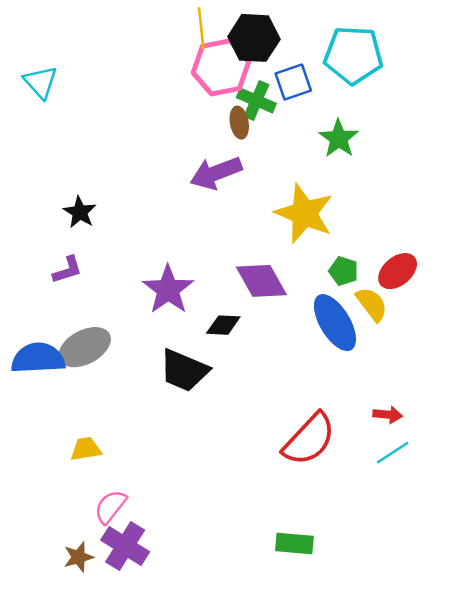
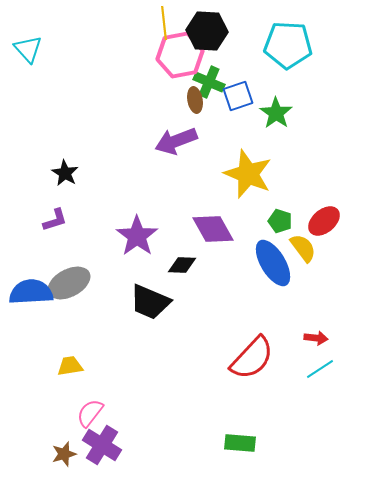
cyan triangle: (40, 82) -> (28, 49), moved
blue square: (293, 82) -> (238, 96), moved

